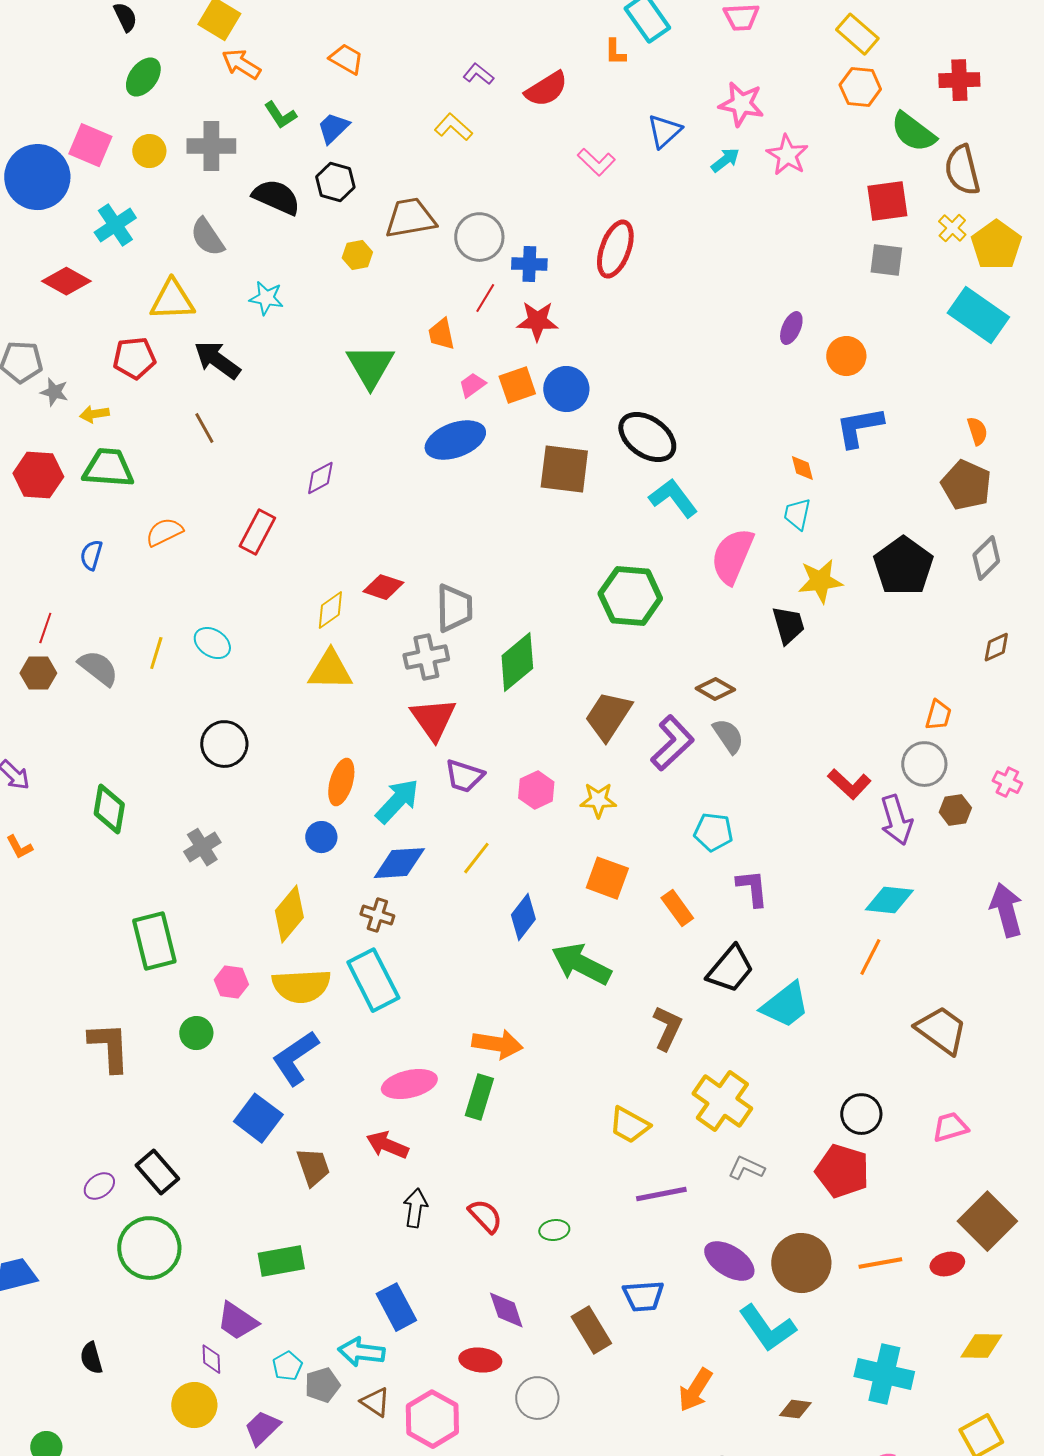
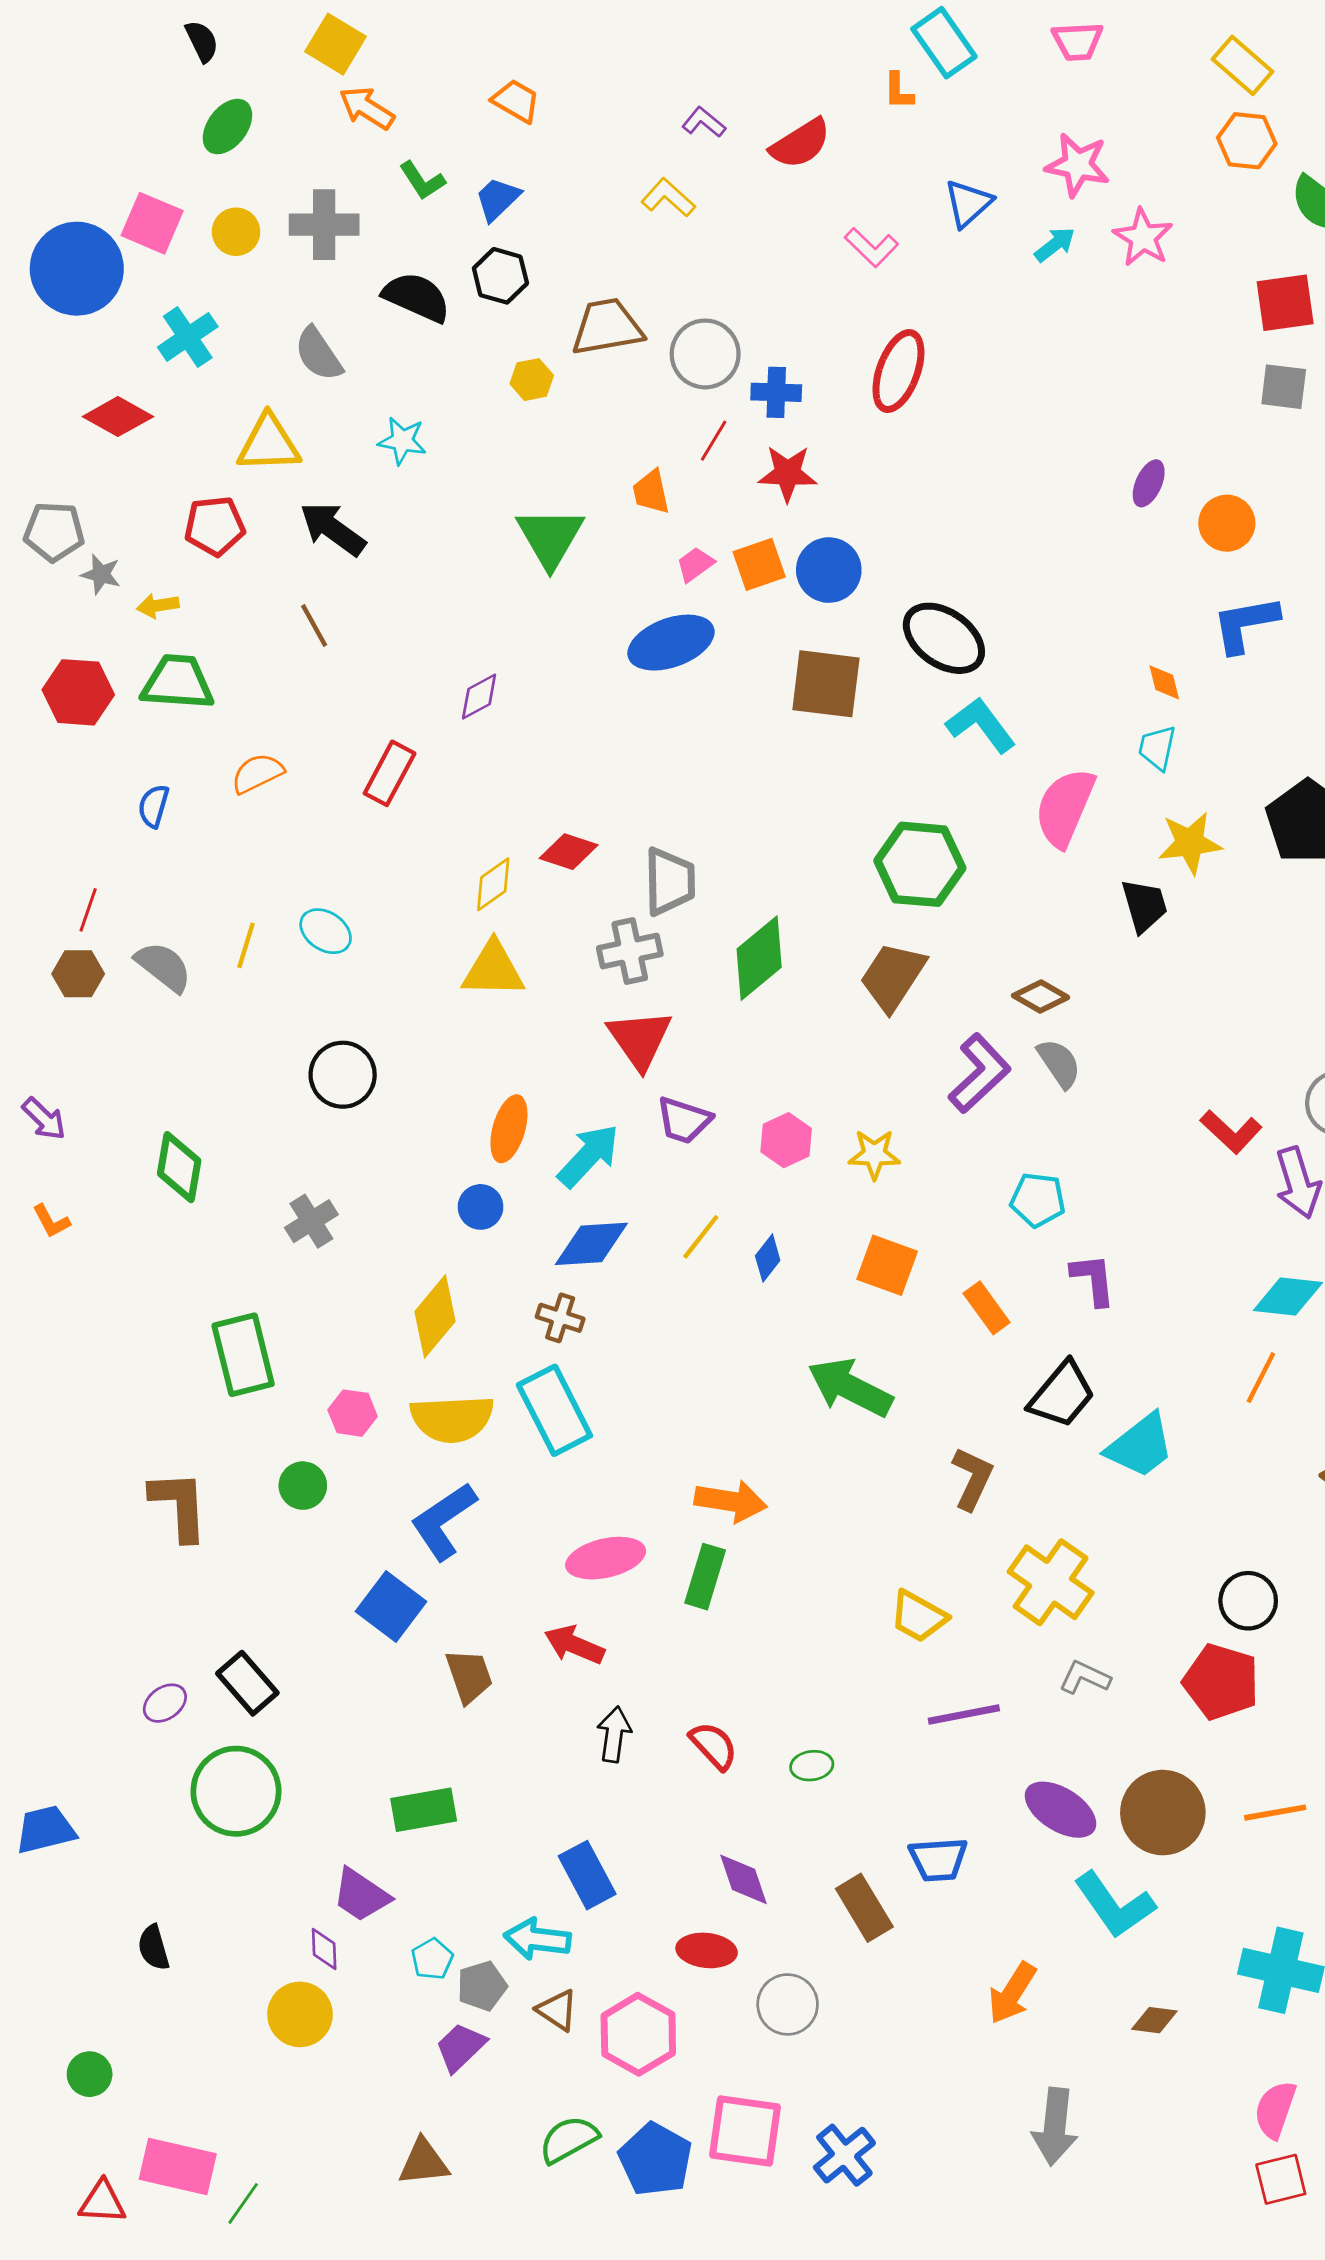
brown trapezoid: (608, 716) -> (893, 977), moved
blue diamond: (523, 917) -> (768, 1258), moved, size x0.7
purple trapezoid: (262, 1428) -> (461, 2047), moved

